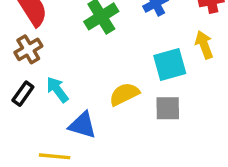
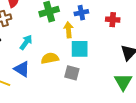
yellow arrow: (204, 45) -> (69, 30), moved
cyan arrow: (57, 90) -> (26, 42), moved, turned 56

